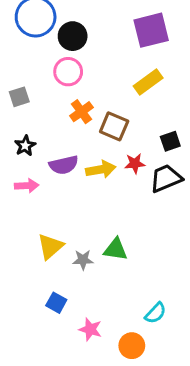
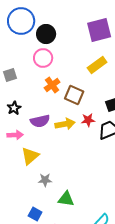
yellow triangle: (50, 246) -> (30, 156), moved
green triangle: (116, 249) -> (66, 199), moved
gray star: (83, 260) -> (45, 180), moved

